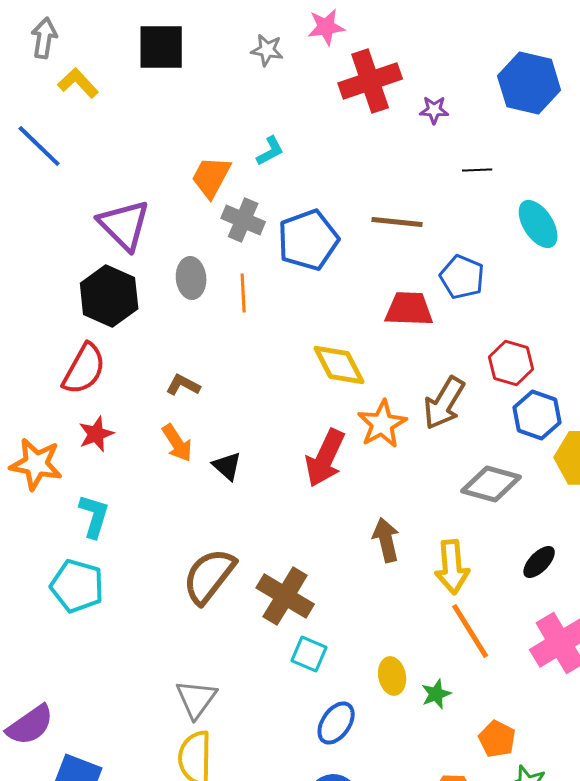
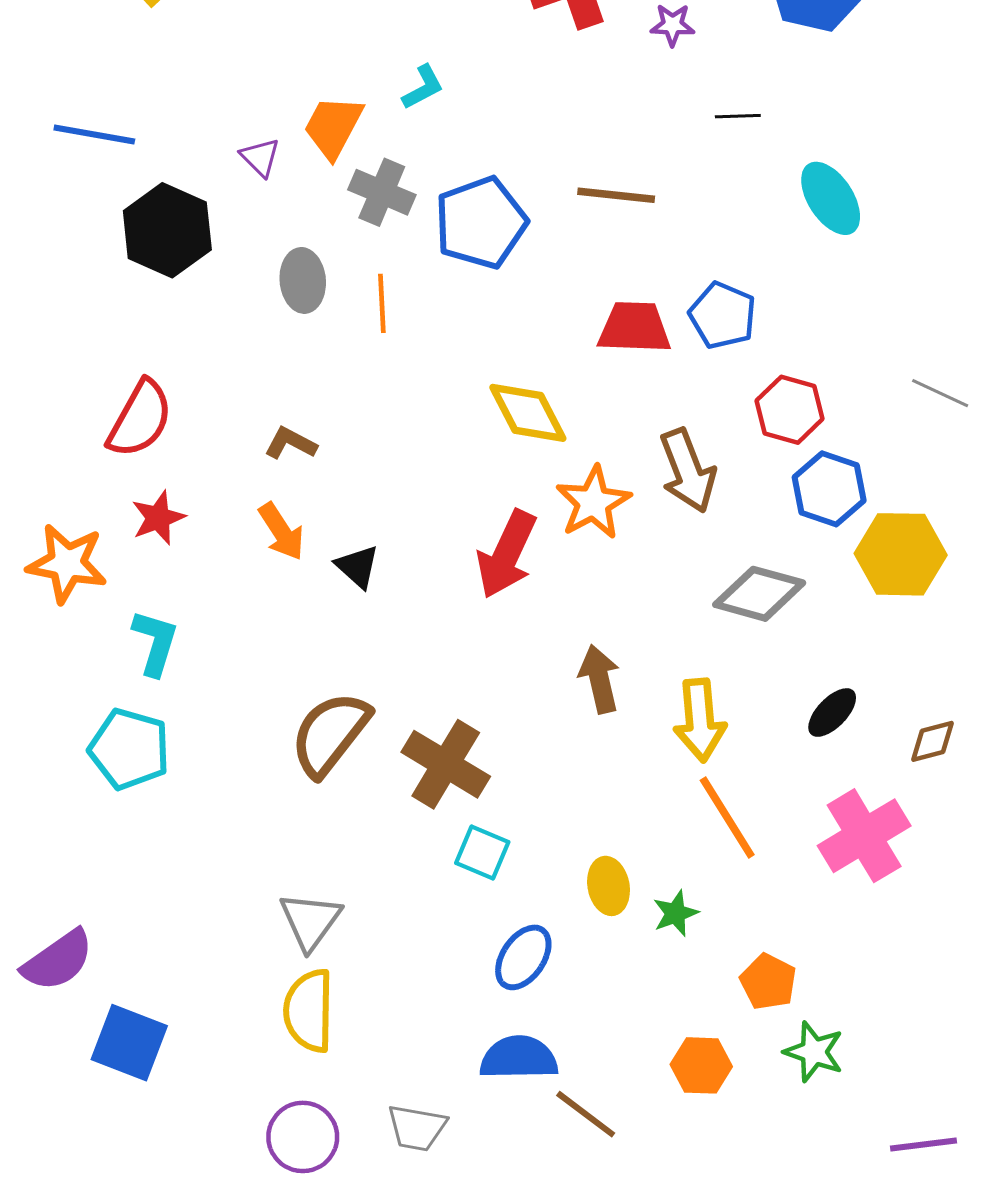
blue line: (39, 146) -> (94, 134), moved, turned -34
purple triangle: (124, 225) -> (260, 157), moved, size x0.5
blue pentagon: (462, 277) -> (723, 315), moved
black hexagon: (109, 296) -> (167, 230), moved
brown arrow: (444, 403) -> (688, 471), turned -52

